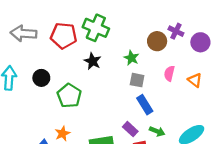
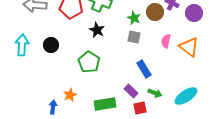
green star: (131, 58) -> (134, 18), moved
gray square: (137, 80) -> (134, 37), moved
orange triangle: (195, 80) -> (189, 47), size x1.5
green pentagon: (69, 96) -> (89, 62), moved

